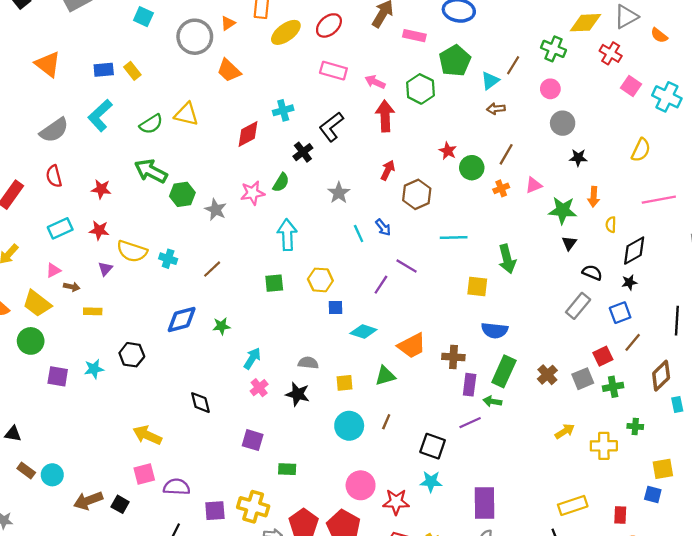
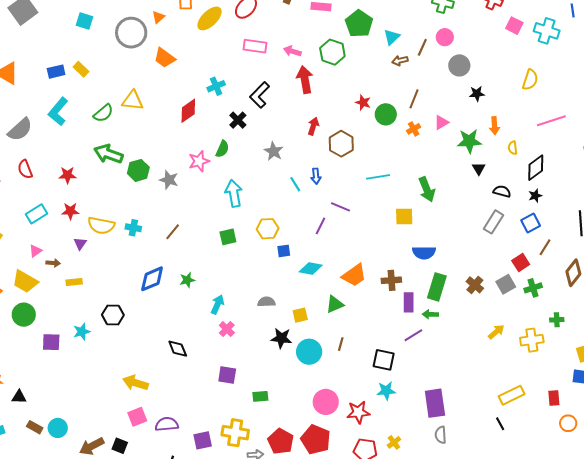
brown line: (513, 65) -> (422, 47), moved
blue arrow: (383, 227) -> (316, 176), turned 42
black star: (298, 394) -> (281, 338), moved

